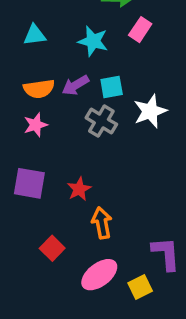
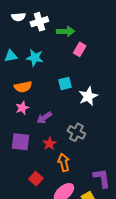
cyan triangle: (35, 35) -> (11, 56), moved
cyan star: (93, 41) -> (35, 58), moved
purple arrow: (75, 85) -> (44, 118), moved
gray cross: (101, 121) -> (76, 132), moved

